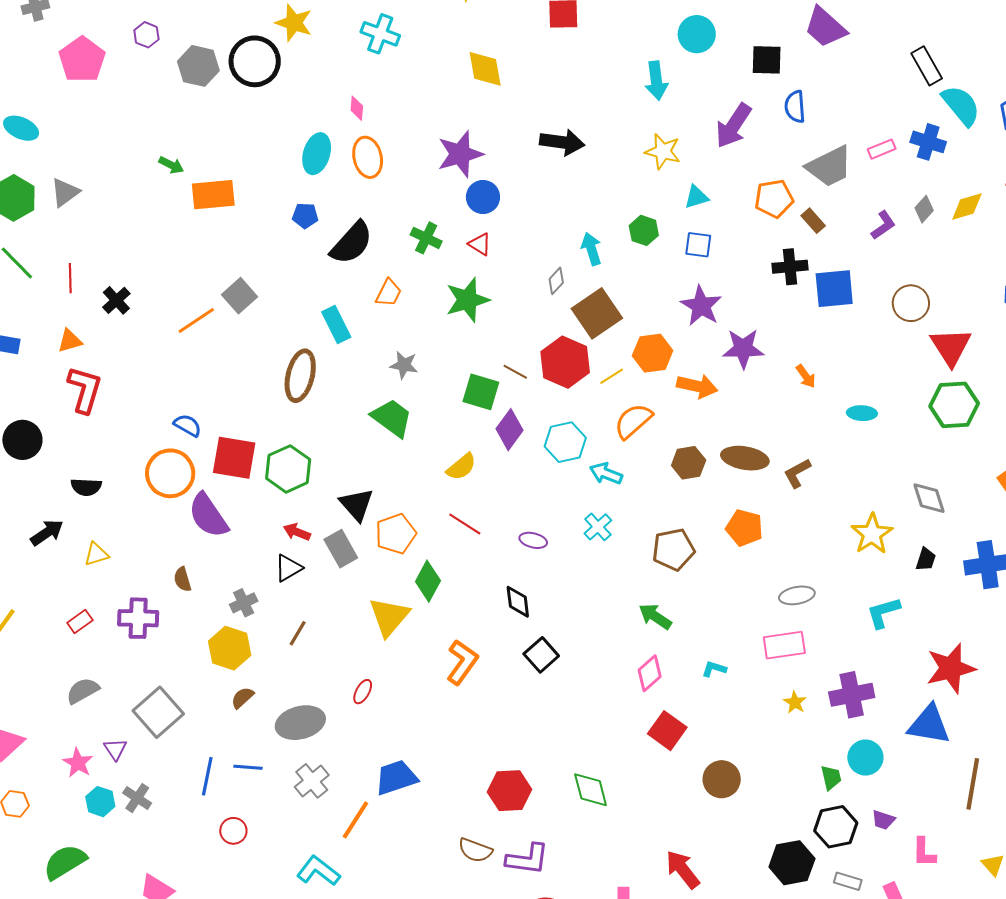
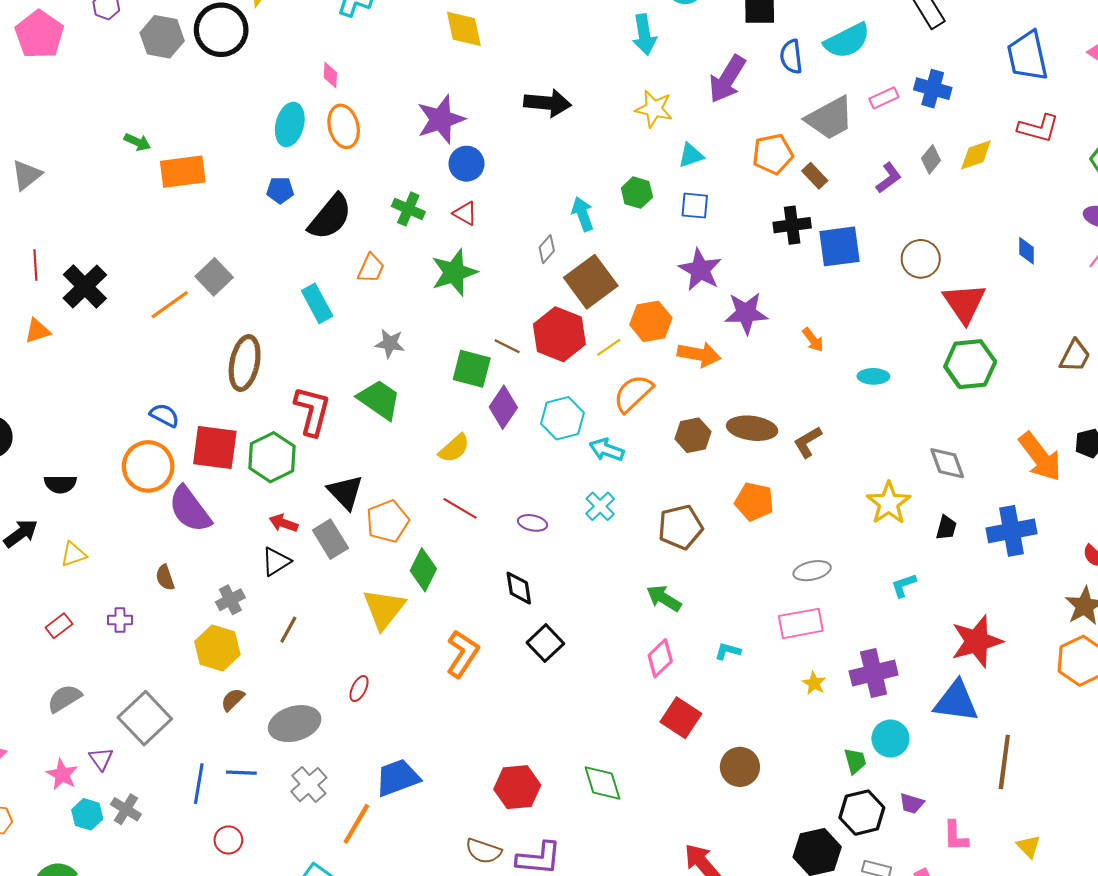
cyan semicircle: (961, 105) -> (847, 41), moved, turned 105
black cross: (116, 300) -> (85, 287), size x1.5
brown ellipse: (300, 376) -> (245, 363), moved
red L-shape: (85, 390) -> (312, 411), moved
cyan L-shape: (883, 613) -> (904, 585), size x0.7
purple cross: (138, 618) -> (120, 620), size x0.6

